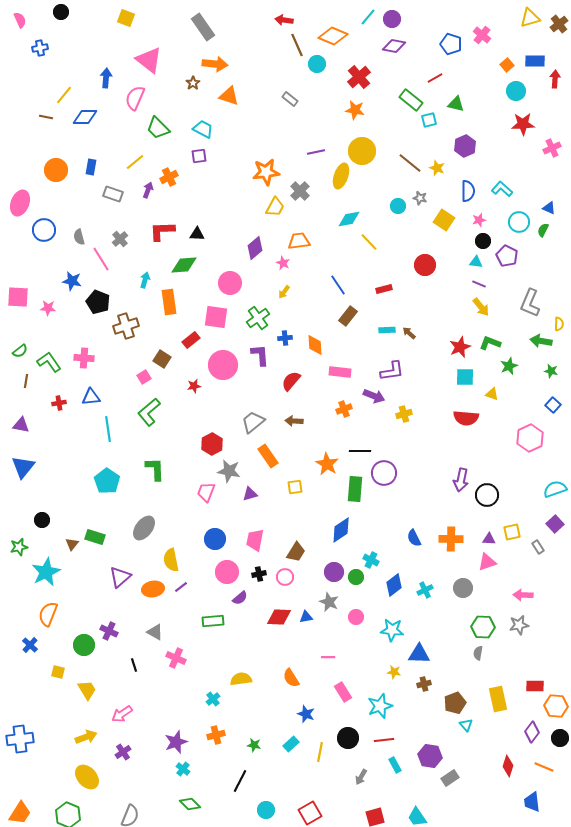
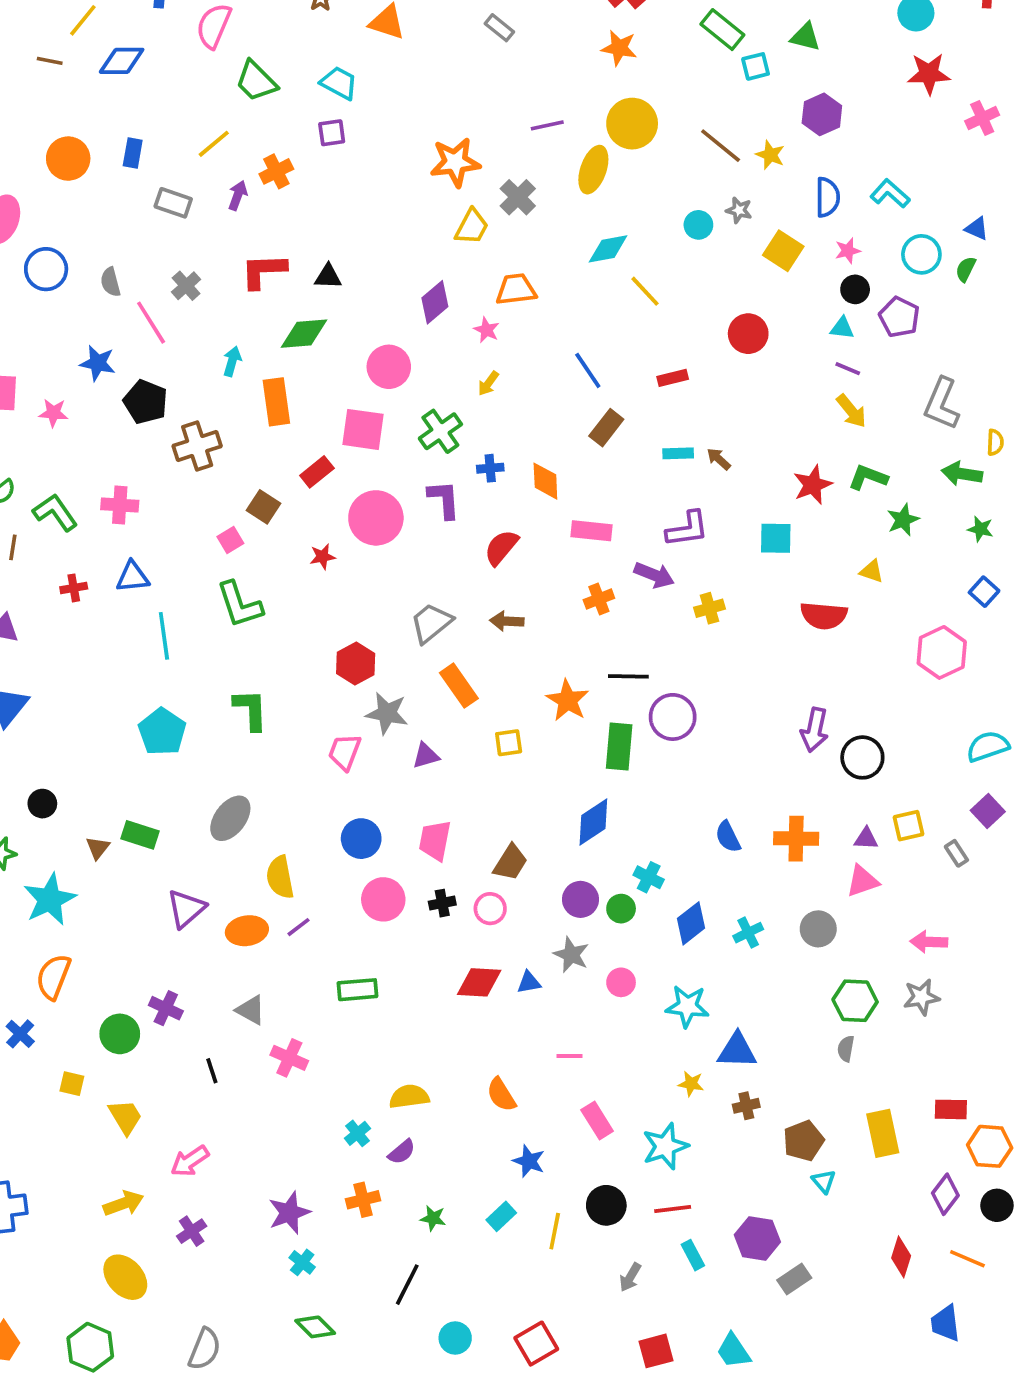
cyan square: (465, 377) -> (776, 538), moved
green L-shape: (149, 412) -> (240, 605), turned -68
purple semicircle: (240, 598) -> (402, 1152), moved

